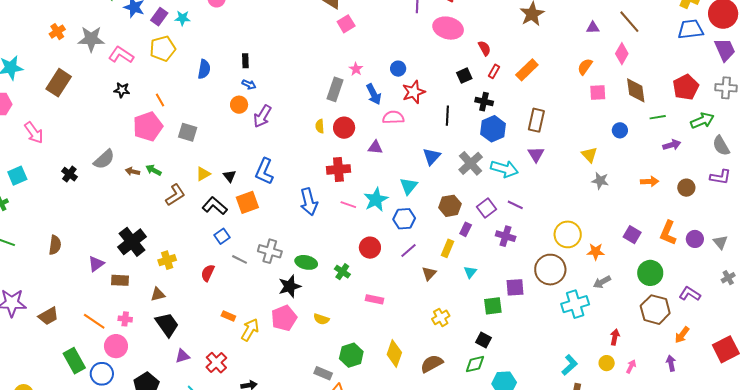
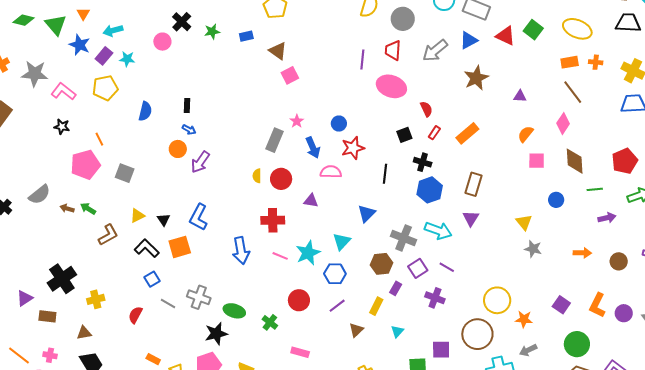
purple triangle: (593, 28) -> (520, 96), moved
gray cross: (471, 163) -> (404, 238), moved, turned -30

